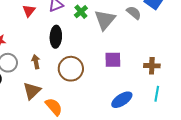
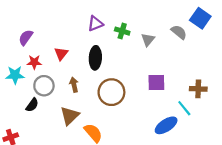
red triangle: (29, 11) -> (61, 54), moved
green cross: (81, 12) -> (122, 31), turned -32
gray triangle: (105, 20) -> (148, 40), size x0.6
cyan line: (157, 94) -> (184, 108), moved, turned -49

